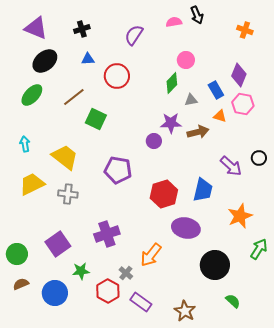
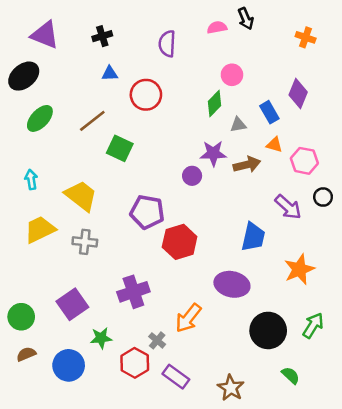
purple semicircle: (134, 35) -> (167, 44), turned -30
black ellipse: (45, 61) -> (24, 76), moved
pink hexagon: (243, 104) -> (304, 161), moved
red hexagon: (164, 194) -> (180, 242), moved
green arrow: (259, 249) -> (313, 325), moved

